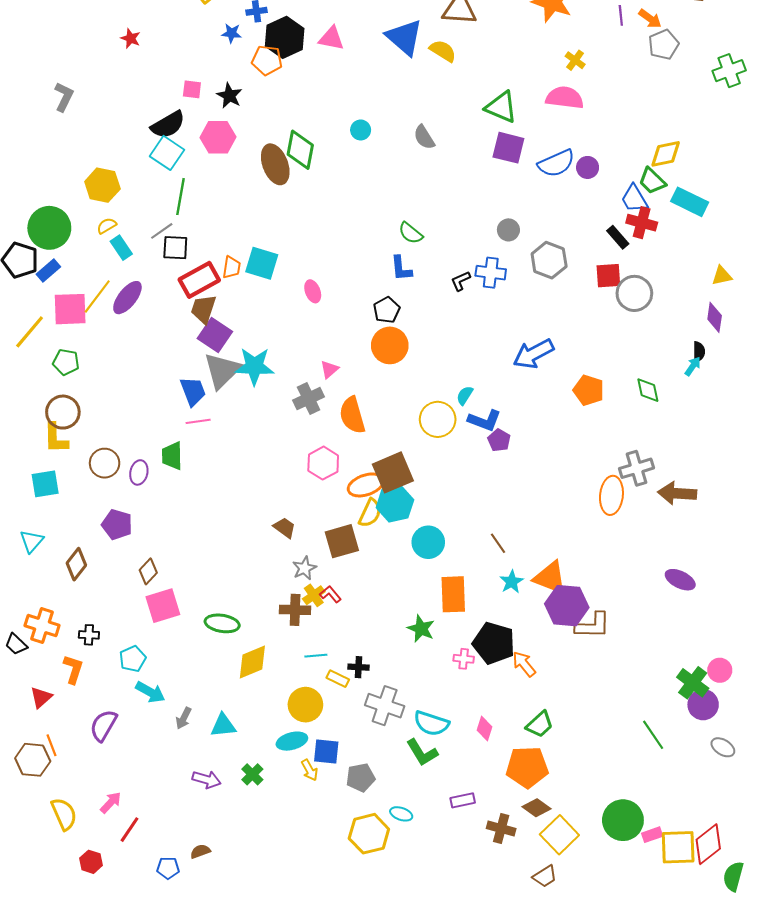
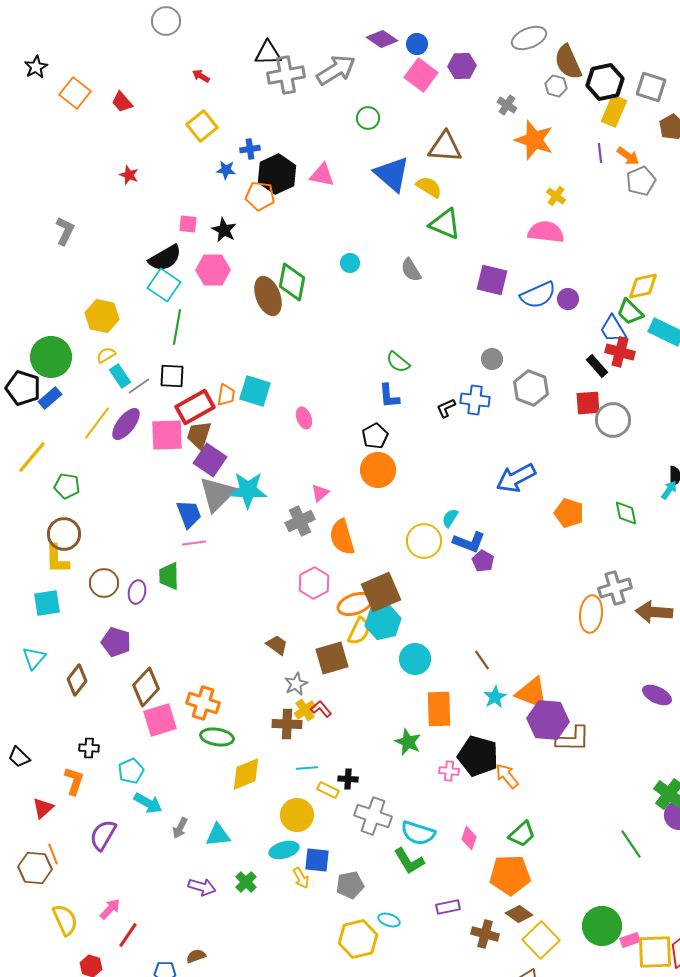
green triangle: (501, 107) -> (445, 224), moved
gray line: (162, 231) -> (139, 386), moved
pink square: (70, 309) -> (167, 435), moved
brown diamond: (148, 571) -> (146, 687), size x1.5
orange cross: (42, 625) -> (203, 703), moved

